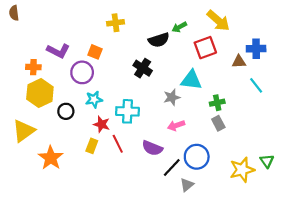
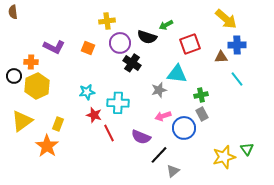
yellow arrow: (218, 21) -> (226, 19), moved
black semicircle: (159, 40) -> (147, 37), turned 36
purple circle: (82, 72) -> (120, 43), moved
black circle: (66, 111) -> (14, 76), moved
yellow rectangle: (92, 146) -> (58, 124), moved
blue circle: (197, 157) -> (184, 128), moved

